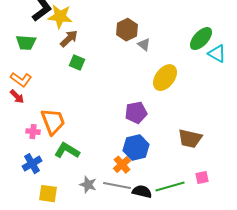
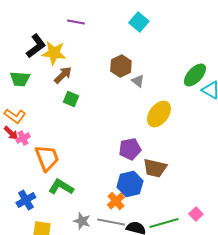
pink cross: (33, 132) -> (23, 138), moved, turned -32
brown trapezoid: (190, 139) -> (155, 168), moved
pink square: (202, 178) -> (196, 214), turned -32

